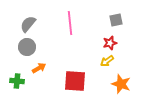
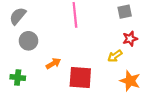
gray semicircle: (28, 24) -> (18, 16), moved
red star: (110, 43) -> (130, 39), moved
orange arrow: (39, 68) -> (53, 63), moved

